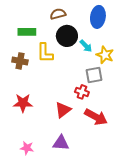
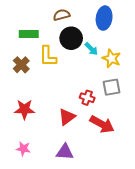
brown cross: (20, 61) -> (21, 65), turned 35
gray square: (94, 75) -> (111, 87), moved
pink star: (27, 148) -> (23, 149), moved

